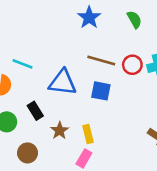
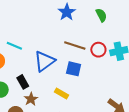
blue triangle: (63, 83) -> (44, 61), turned -45
brown star: (60, 131) -> (31, 99), moved
yellow rectangle: (88, 134) -> (61, 93), moved, turned -48

